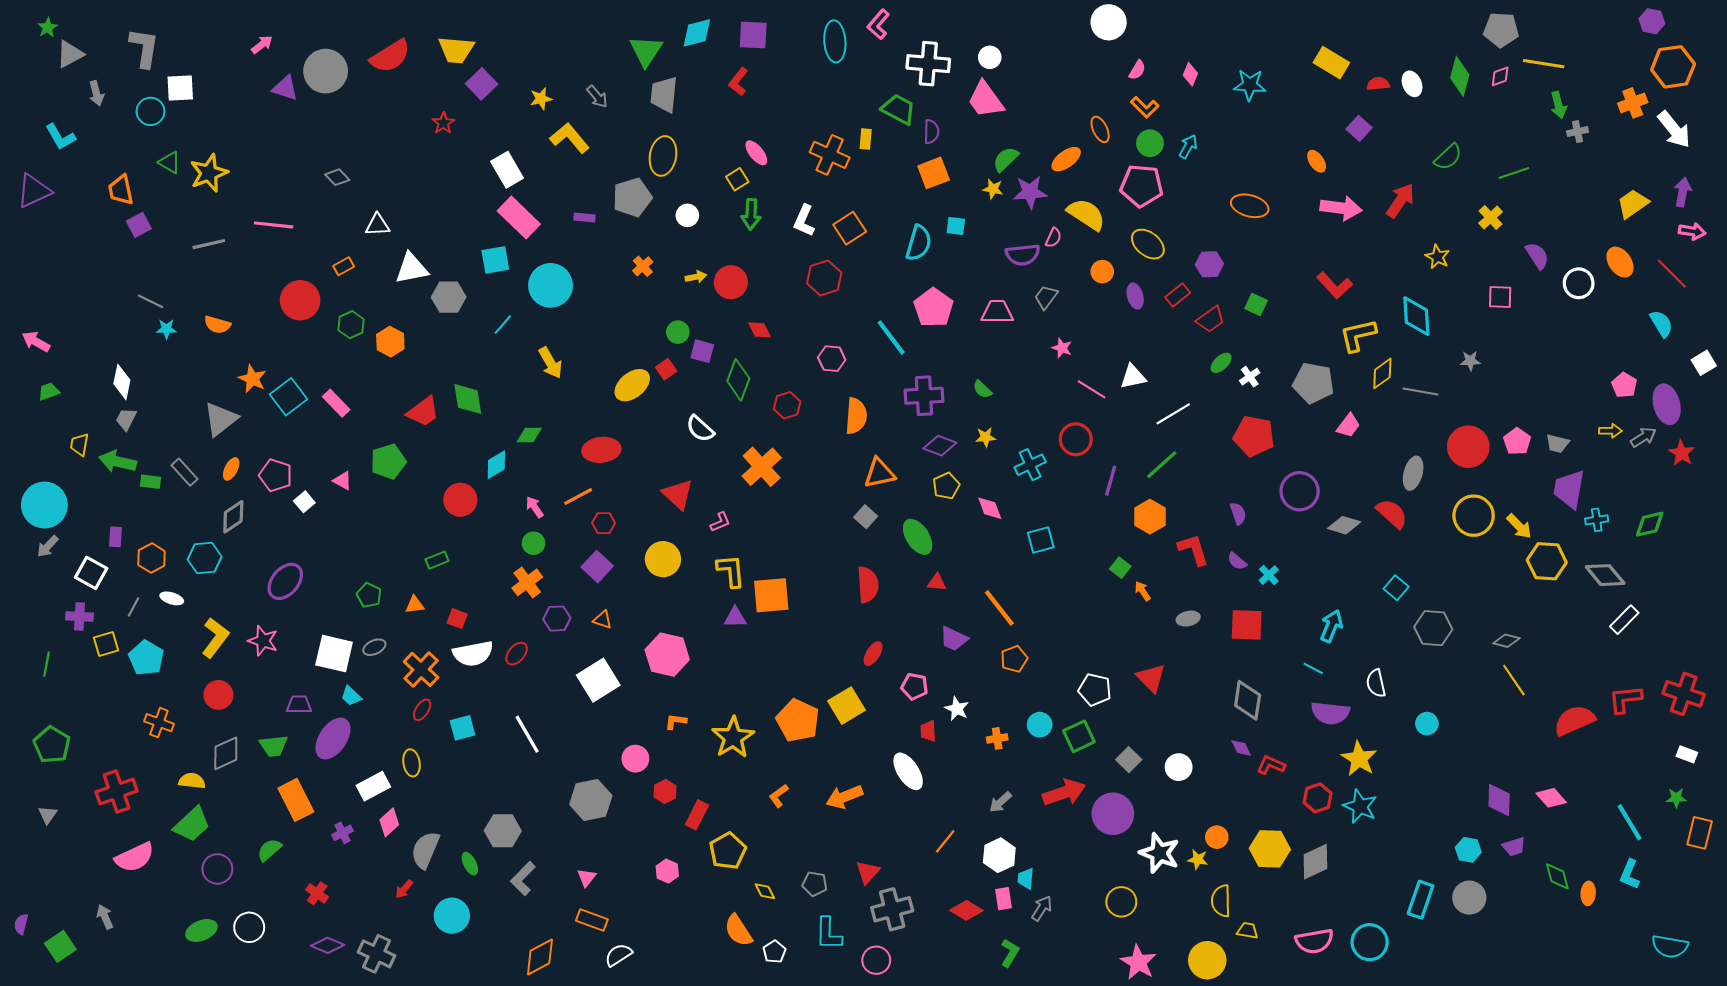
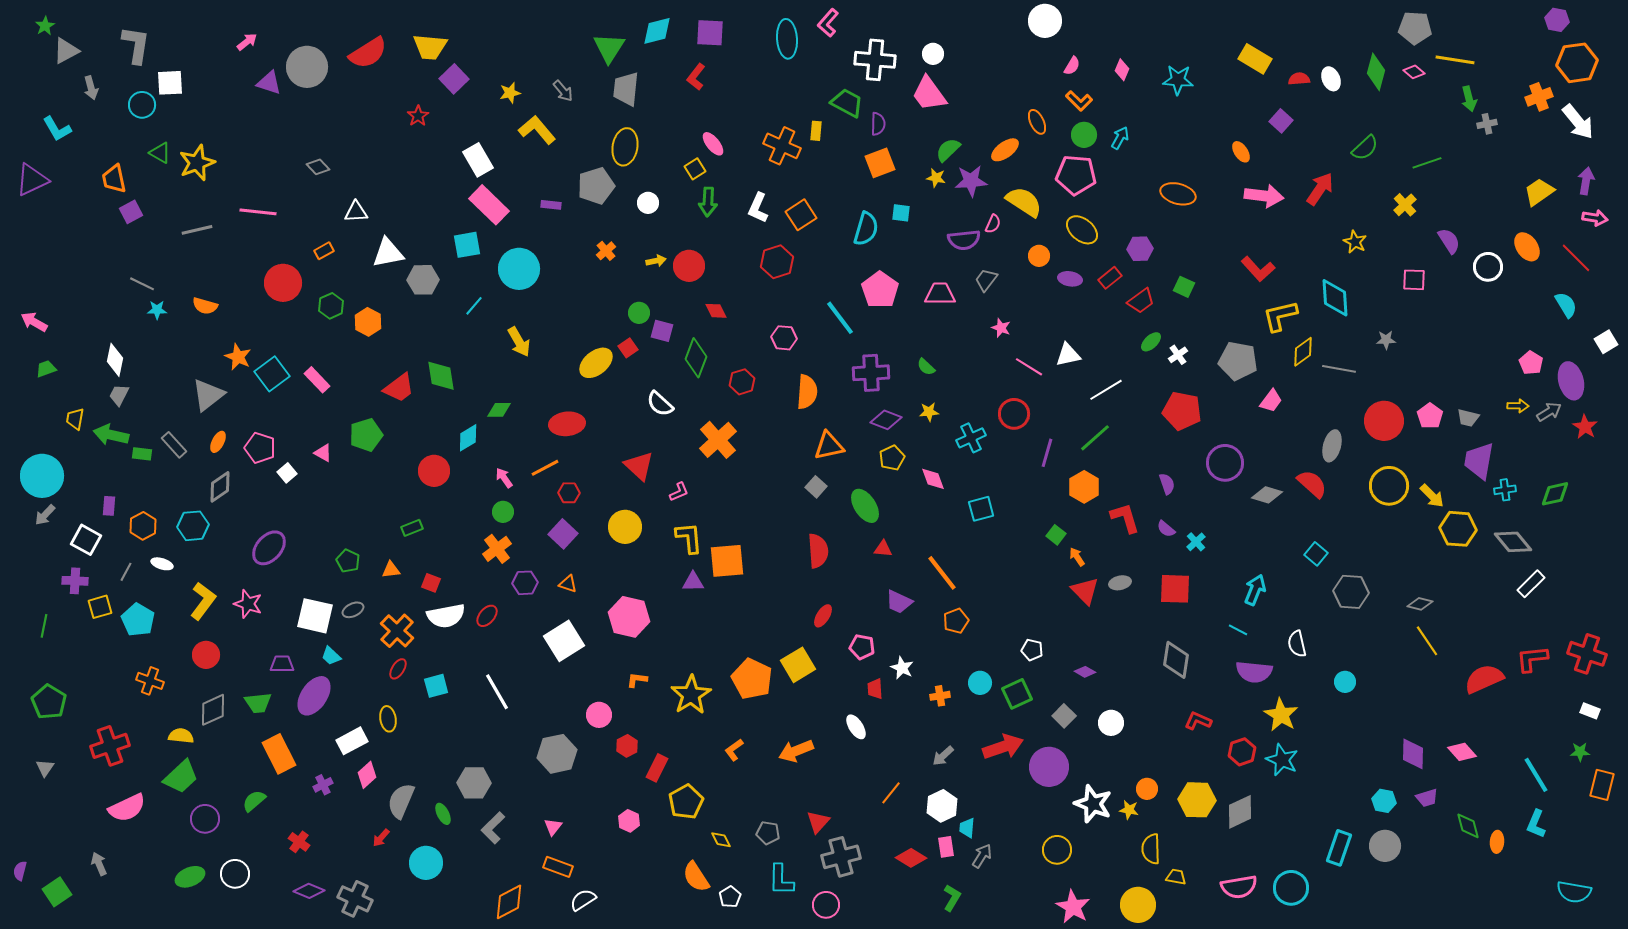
pink diamond: (1500, 76) -> (1414, 72), turned 60
purple ellipse: (1135, 296) -> (1070, 279), turned -65
red triangle: (1151, 678) -> (1085, 591), moved
white pentagon: (1095, 690) -> (1032, 650), size x0.7
purple diamond: (1241, 748) -> (1085, 672), moved, turned -35
white ellipse: (908, 771) -> (856, 727), size x0.7

